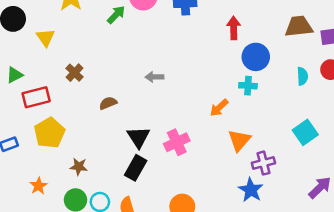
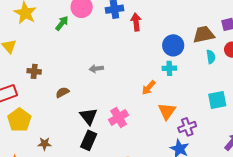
brown trapezoid: (299, 26) -> (204, 35), moved
red arrow: (234, 28) -> (136, 22), moved
brown cross: (75, 73) -> (34, 71), turned -32
cyan square: (305, 132) -> (217, 100), turned 30

